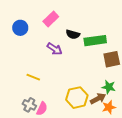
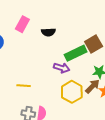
green rectangle: (95, 41) -> (76, 53), moved
purple arrow: (55, 49) -> (62, 68), moved

